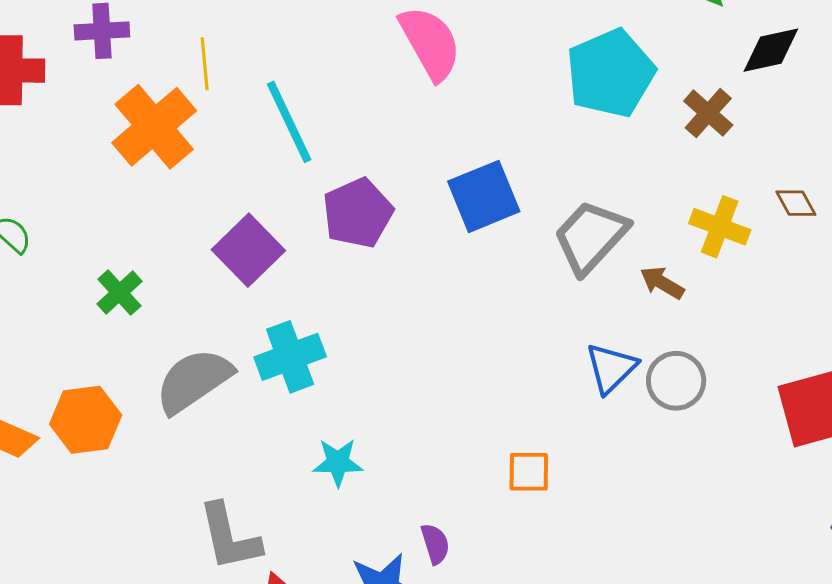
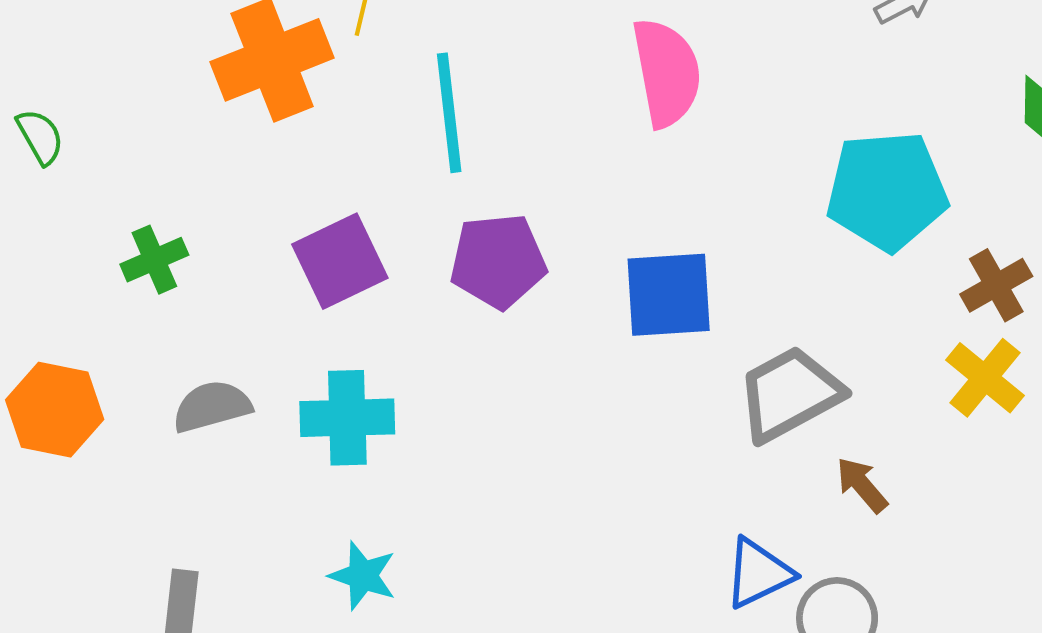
yellow cross: (720, 227) -> (985, 378), moved
gray semicircle: (194, 381) -> (212, 406), size x0.7

